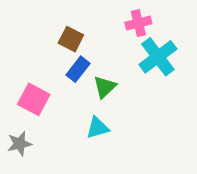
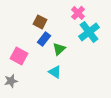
pink cross: (138, 23) -> (78, 13), turned -32
cyan triangle: (98, 128) -> (55, 72), turned 48

